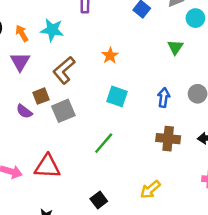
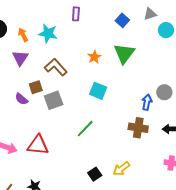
green triangle: (175, 47) -> (124, 53), moved, size x1.6
brown L-shape: (64, 70) -> (56, 67), turned 85
blue arrow: (164, 97) -> (147, 102), moved
black square: (99, 200) -> (95, 174), moved

